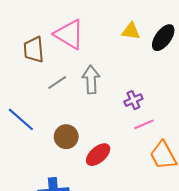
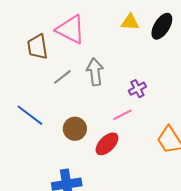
pink line: (144, 124) -> (123, 115), moved

